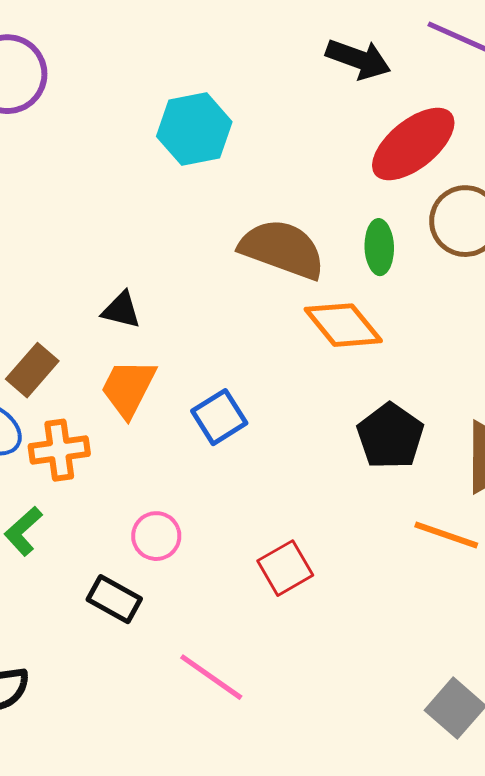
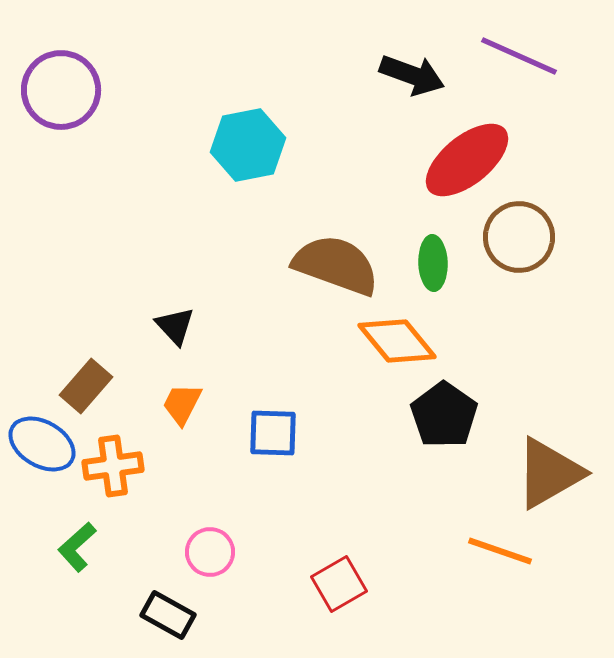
black triangle: (121, 310) -> (175, 326), turned 33
orange trapezoid: (128, 388) -> (182, 404), size x0.7
blue square: (219, 417) -> (273, 433), turned 34
black pentagon: (390, 436) -> (444, 415), moved

